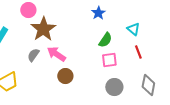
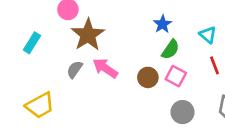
blue star: (98, 13) -> (163, 24), moved
pink square: (109, 60) -> (176, 76), turned 35
brown circle: (65, 76) -> (148, 77), moved

